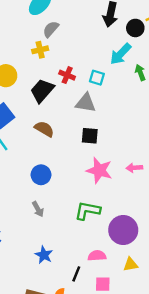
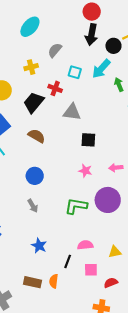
gray semicircle: (51, 29) -> (55, 50), moved
cyan square: (97, 78) -> (75, 72), moved
black square: (90, 136) -> (88, 140), moved
pink star: (99, 170) -> (85, 171), size x0.6
purple circle: (123, 230) -> (108, 200), moved

